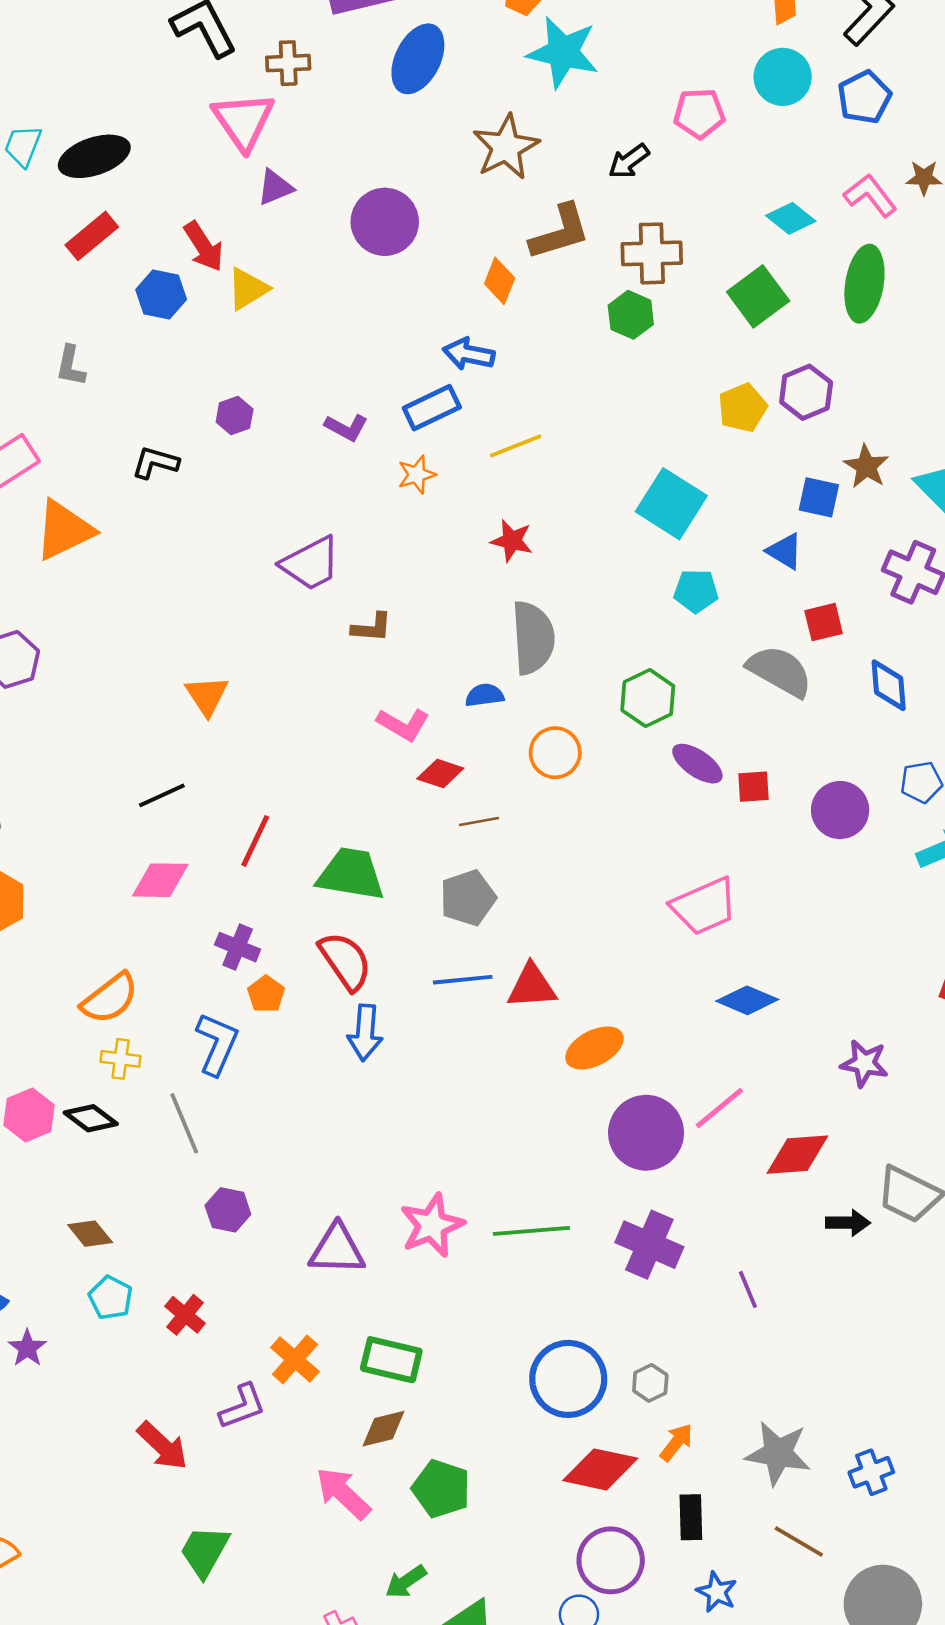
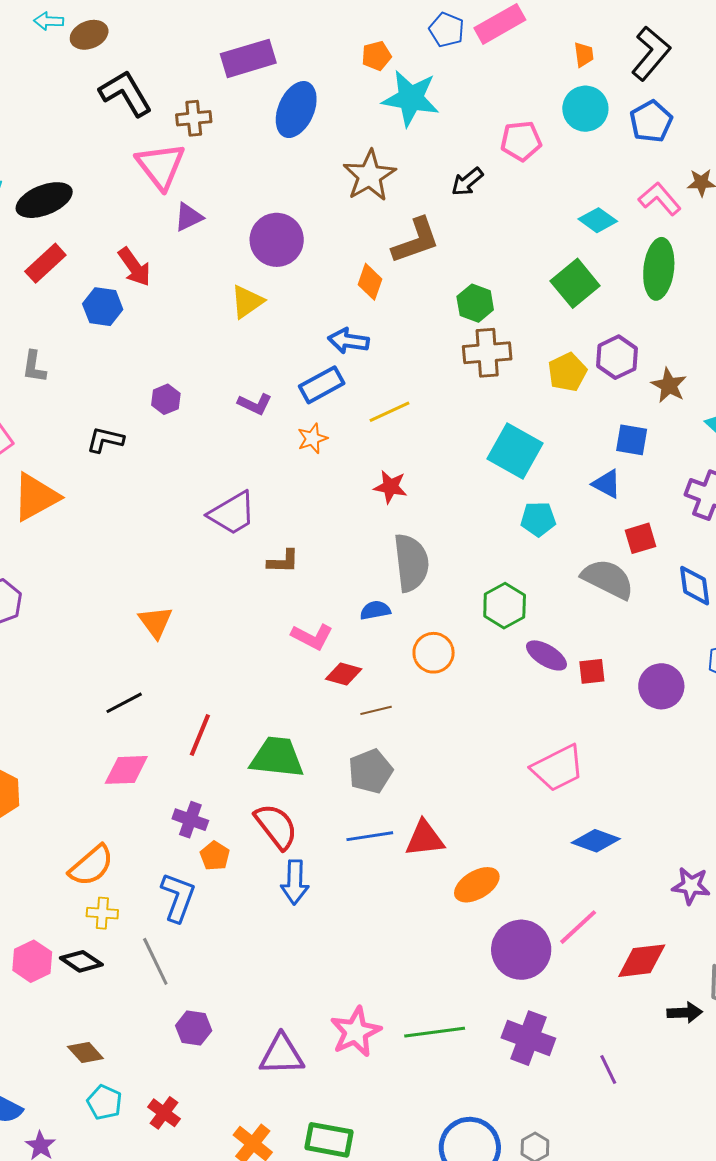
brown cross: (652, 253) -> (487, 353), moved
yellow triangle: (248, 289) -> (247, 302), moved
brown star: (866, 466) -> (669, 385), moved

